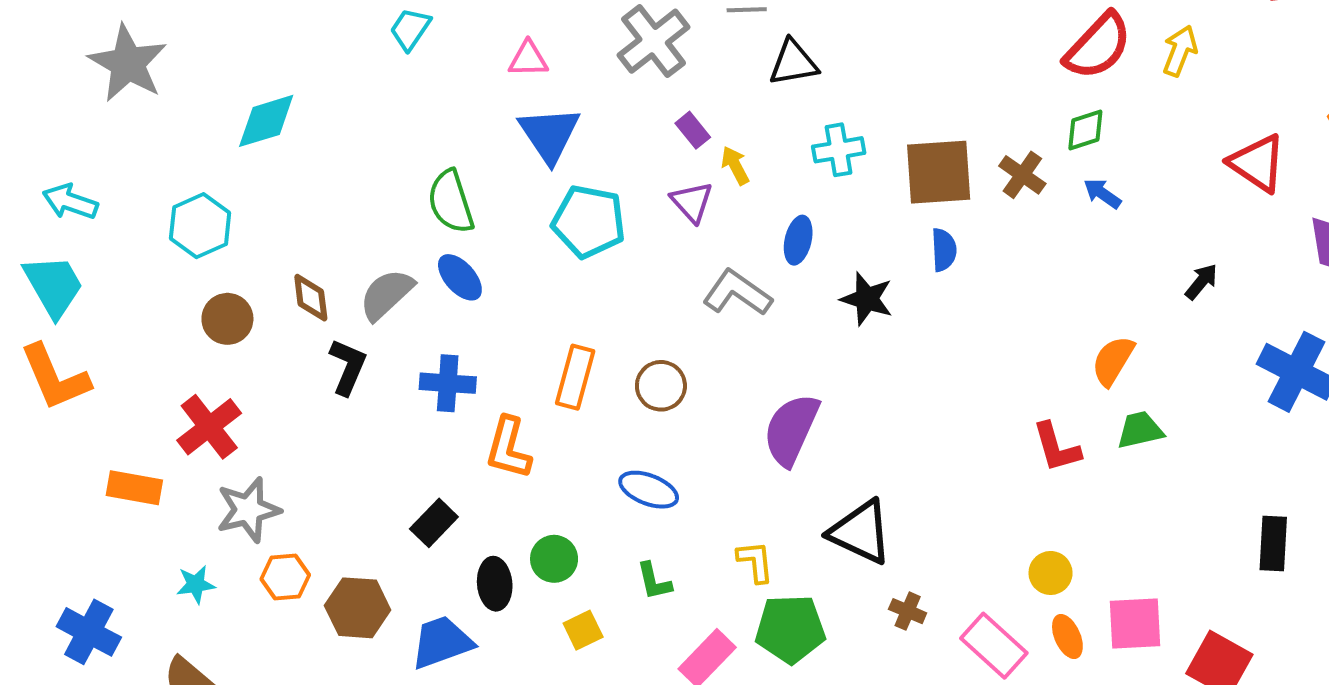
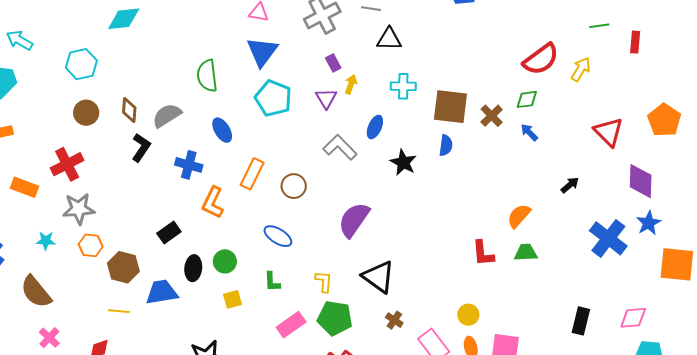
yellow arrow: (735, 165) -> (351, 84), turned 36
blue ellipse: (460, 277) -> (222, 130), moved

